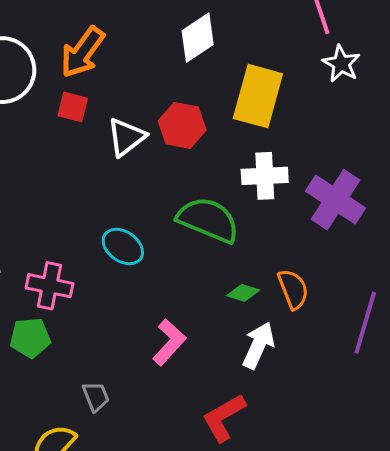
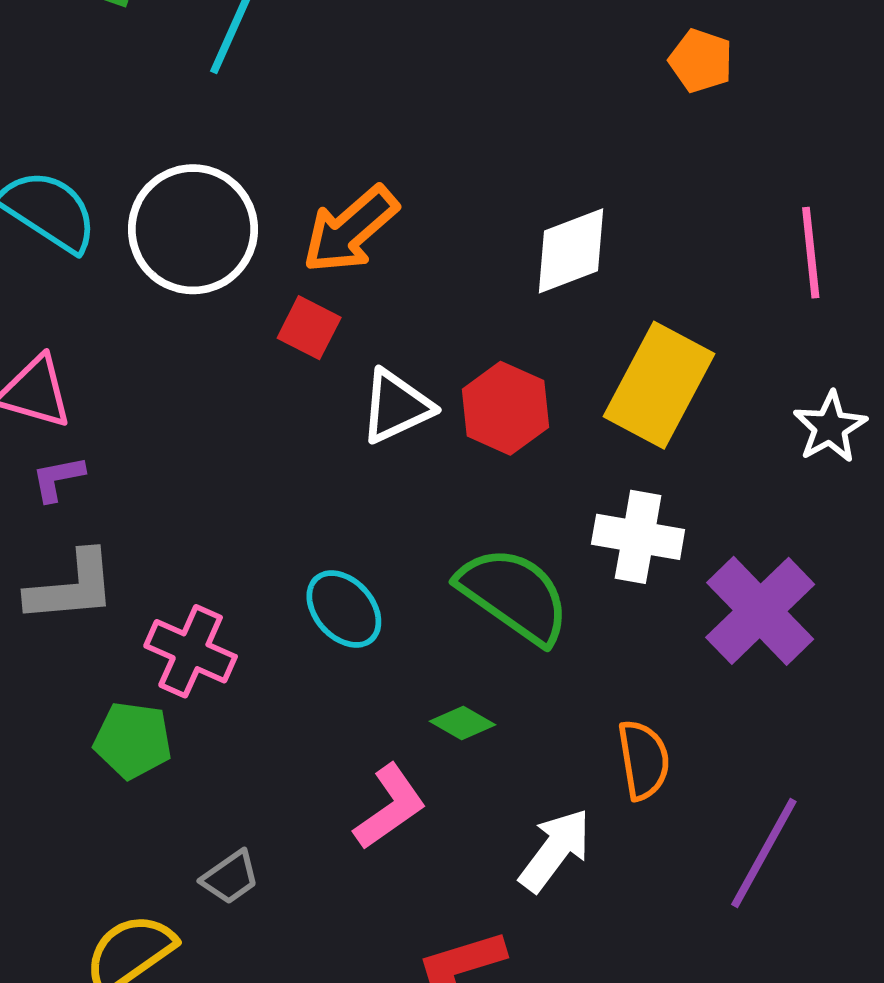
white star: (341, 64) -> (830, 427), moved
green diamond: (243, 293) -> (463, 723), moved
gray trapezoid: (96, 396) -> (230, 877), turned 64

